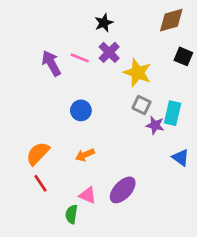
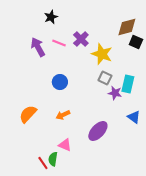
brown diamond: (171, 20) -> (127, 27), moved
black star: (104, 23) -> (51, 17), moved
red line: (40, 183) -> (43, 163), moved
purple ellipse: (123, 190) -> (98, 131), moved

